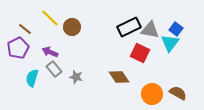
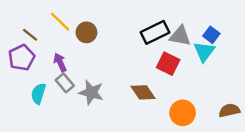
purple arrow: (50, 52) -> (60, 62), turned 42
gray star: (76, 77) -> (91, 92), size x1.5
brown semicircle: (178, 93) -> (229, 110), moved, turned -42

